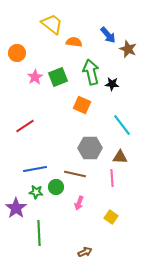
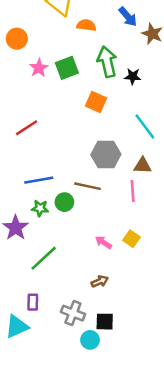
pink arrow: (79, 203) -> (103, 242), moved, turned 104
green line: (39, 233) -> (44, 258), turned 50

